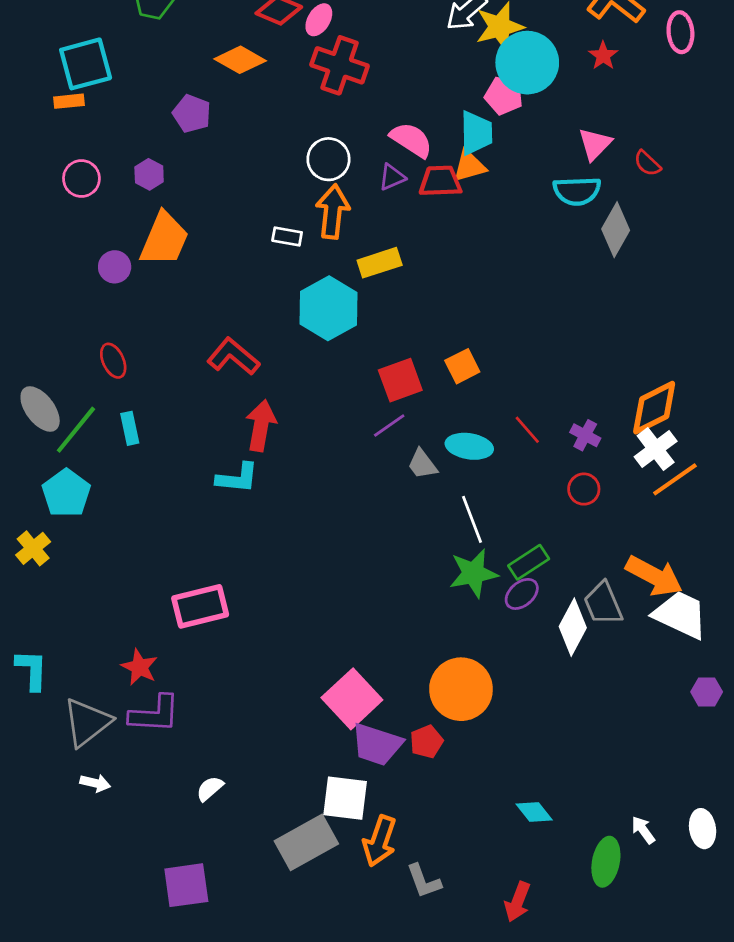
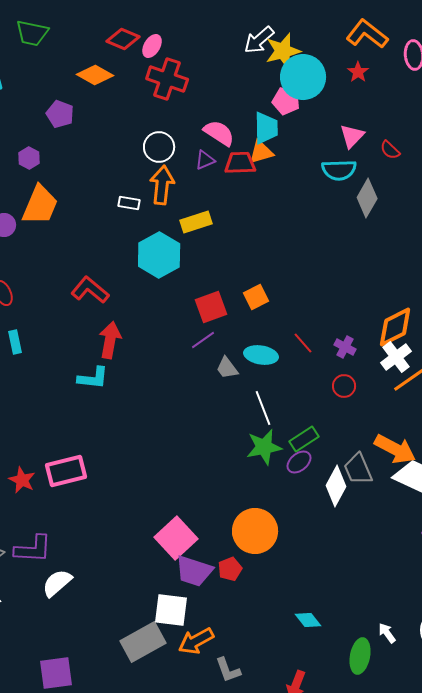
red star: (139, 667) -> (22, 480), moved
white semicircle: (210, 789) -> (57, 583), moved, size x1.5
orange arrow: (380, 841) -> (196, 641), turned 42

